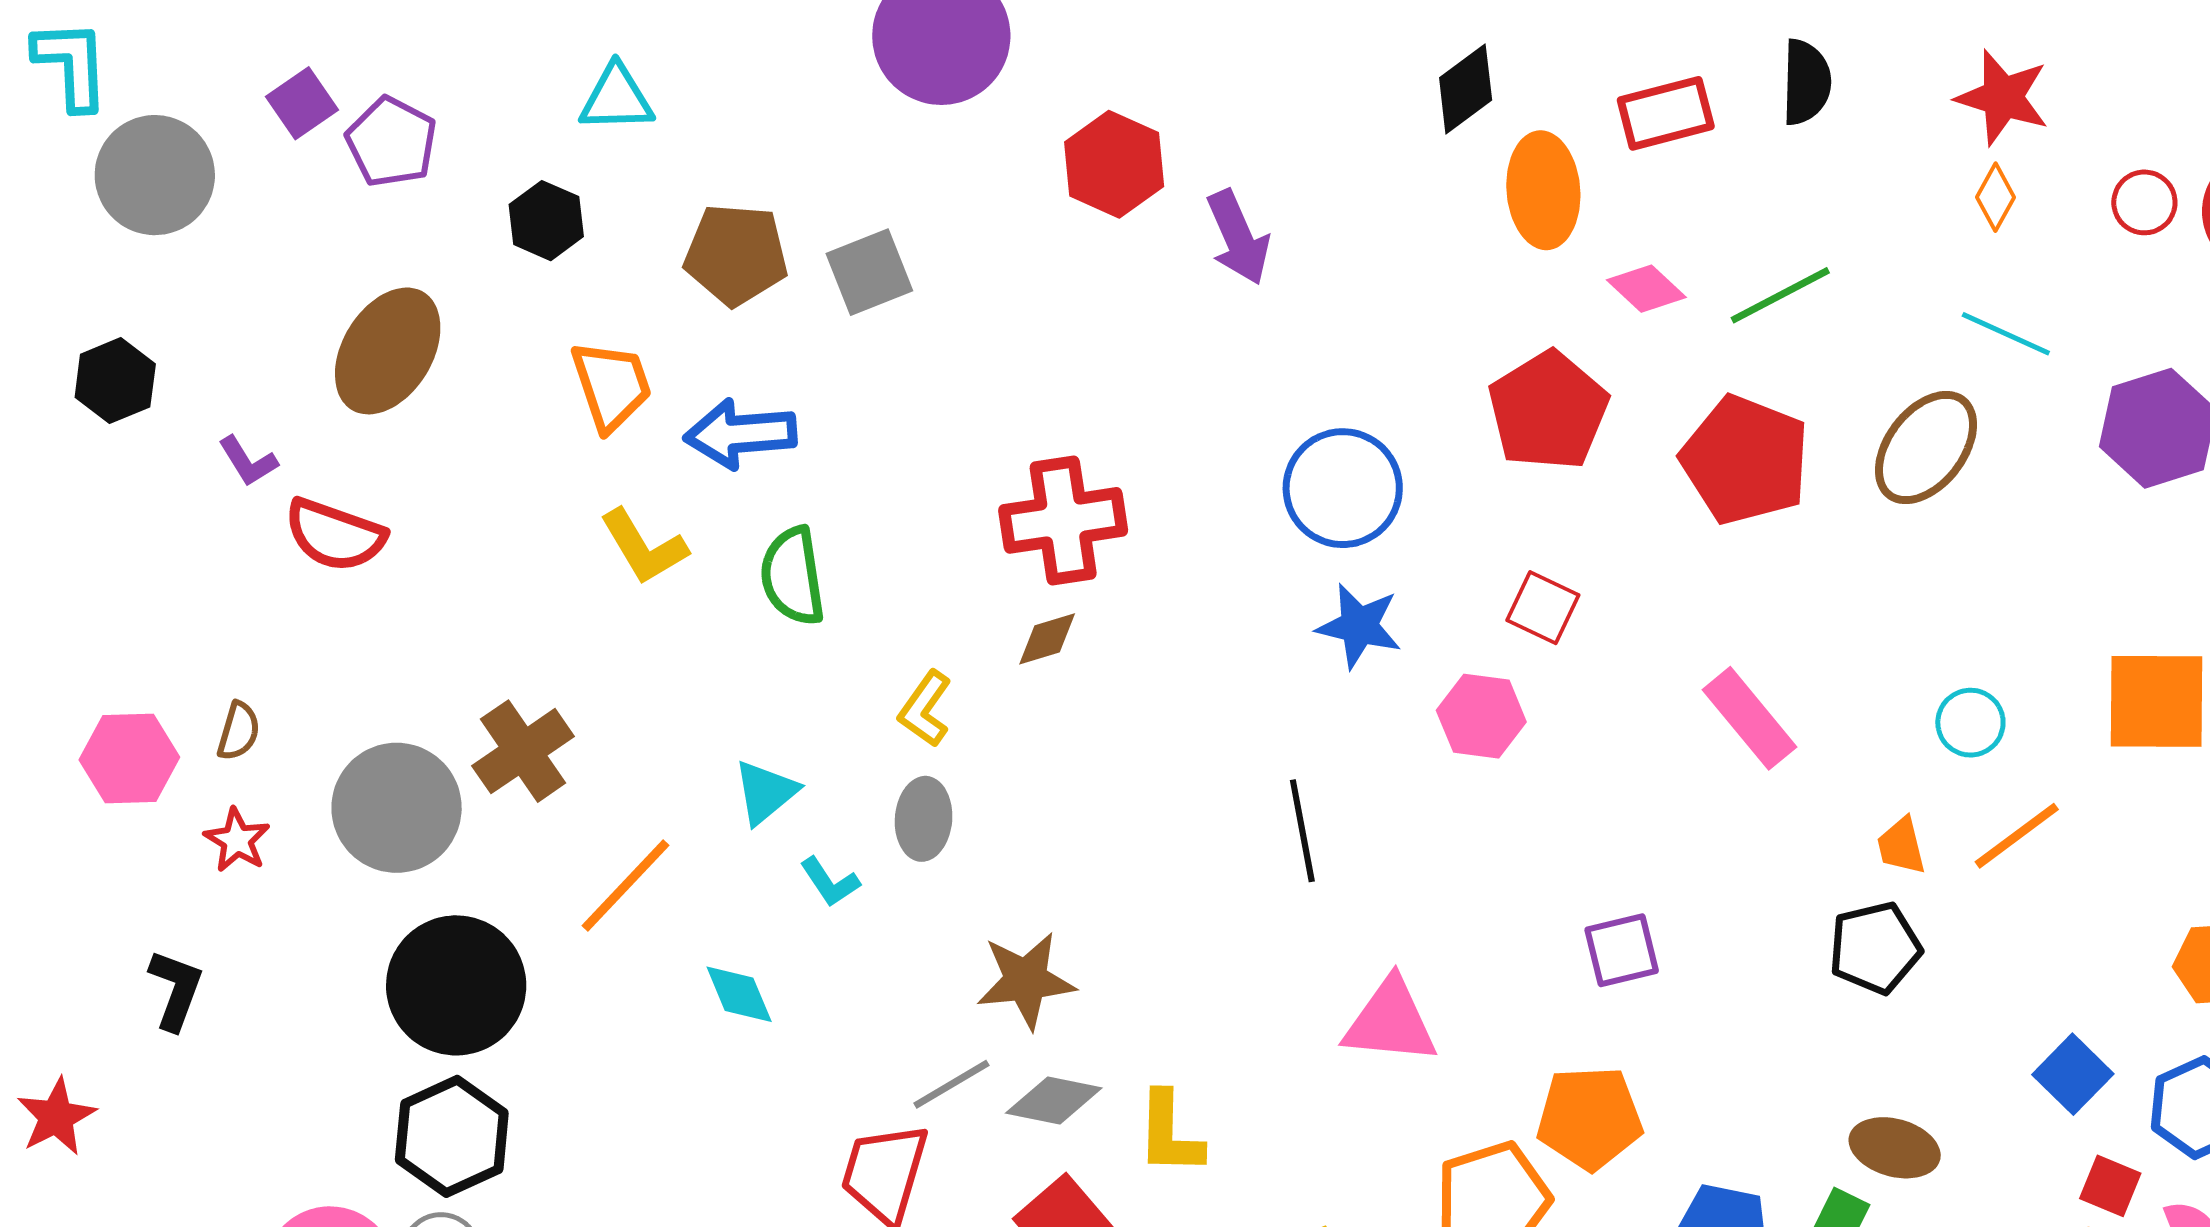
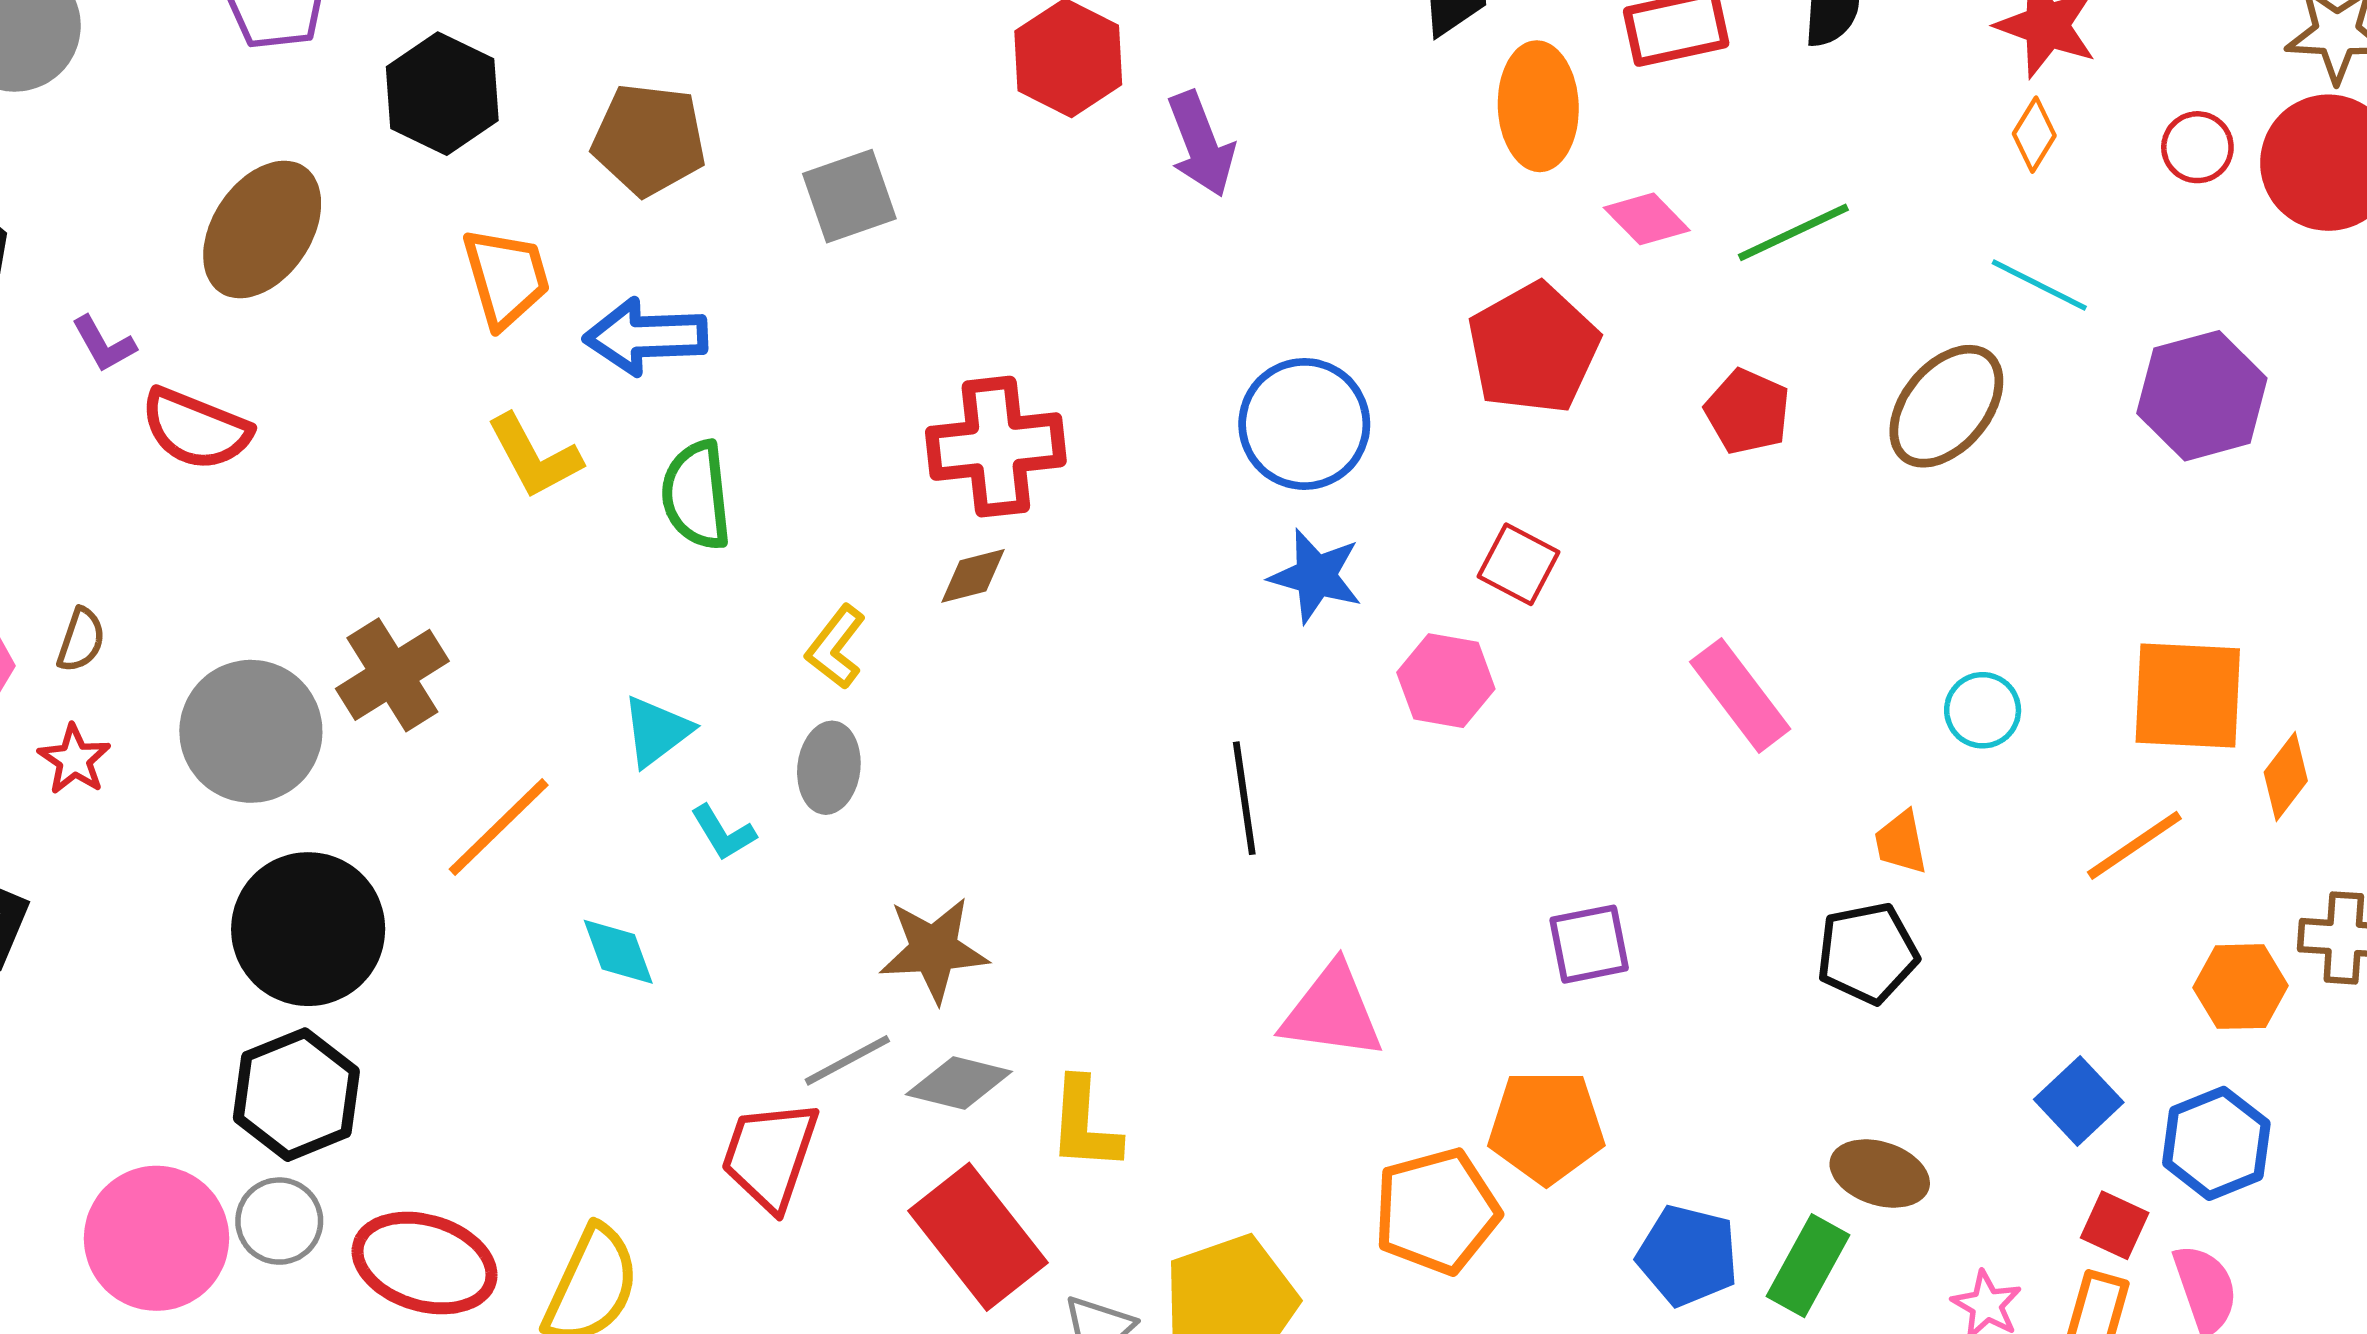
black hexagon: (546, 221) -> (442, 94), size x1.4
gray square: (869, 272) -> (849, 196), moved
red pentagon: (1745, 460) -> (1747, 412), size x0.6
orange line: (2017, 836) -> (2134, 845), moved

